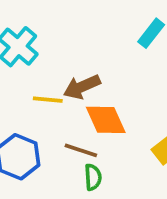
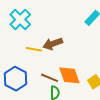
orange diamond: (106, 120) -> (69, 75), moved

